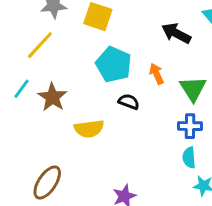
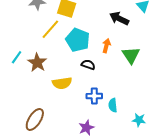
yellow line: (40, 45) -> (50, 29), moved
orange arrow: (157, 74) -> (106, 46), turned 40
blue cross: (190, 126) -> (94, 96), moved
cyan semicircle: (189, 158) -> (113, 105), moved

